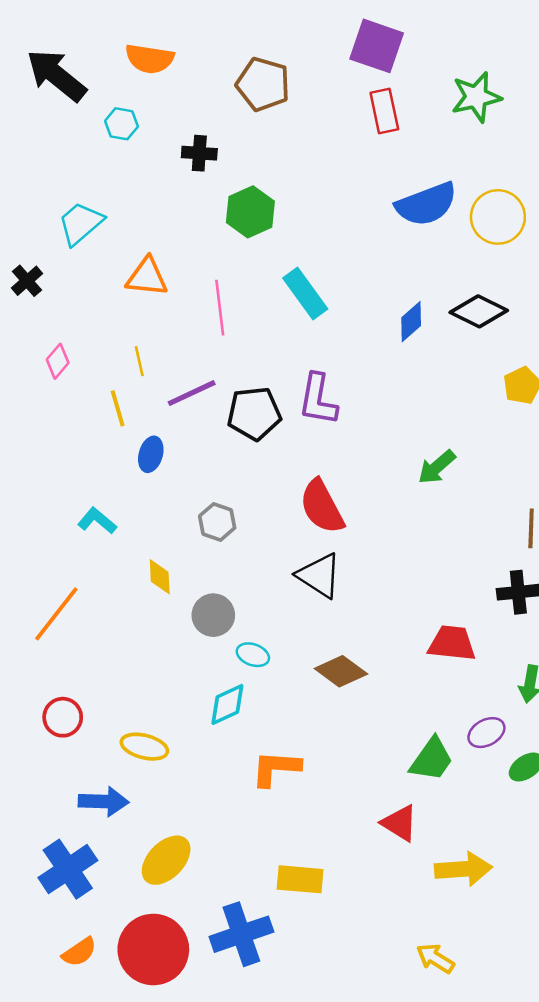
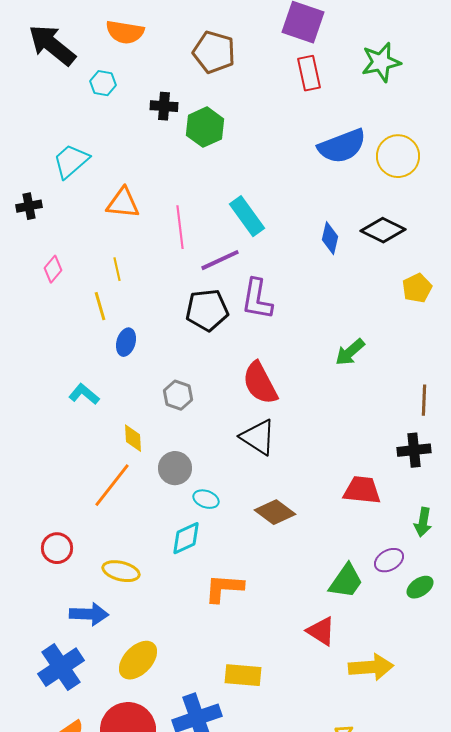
green hexagon: (250, 212) -> (205, 127), moved
black cross: (27, 281) -> (29, 206), turned 30
blue diamond: (411, 322) -> (330, 238), turned -36
purple line: (192, 393) -> (220, 260), moved
orange line: (56, 614) -> (112, 485), moved

